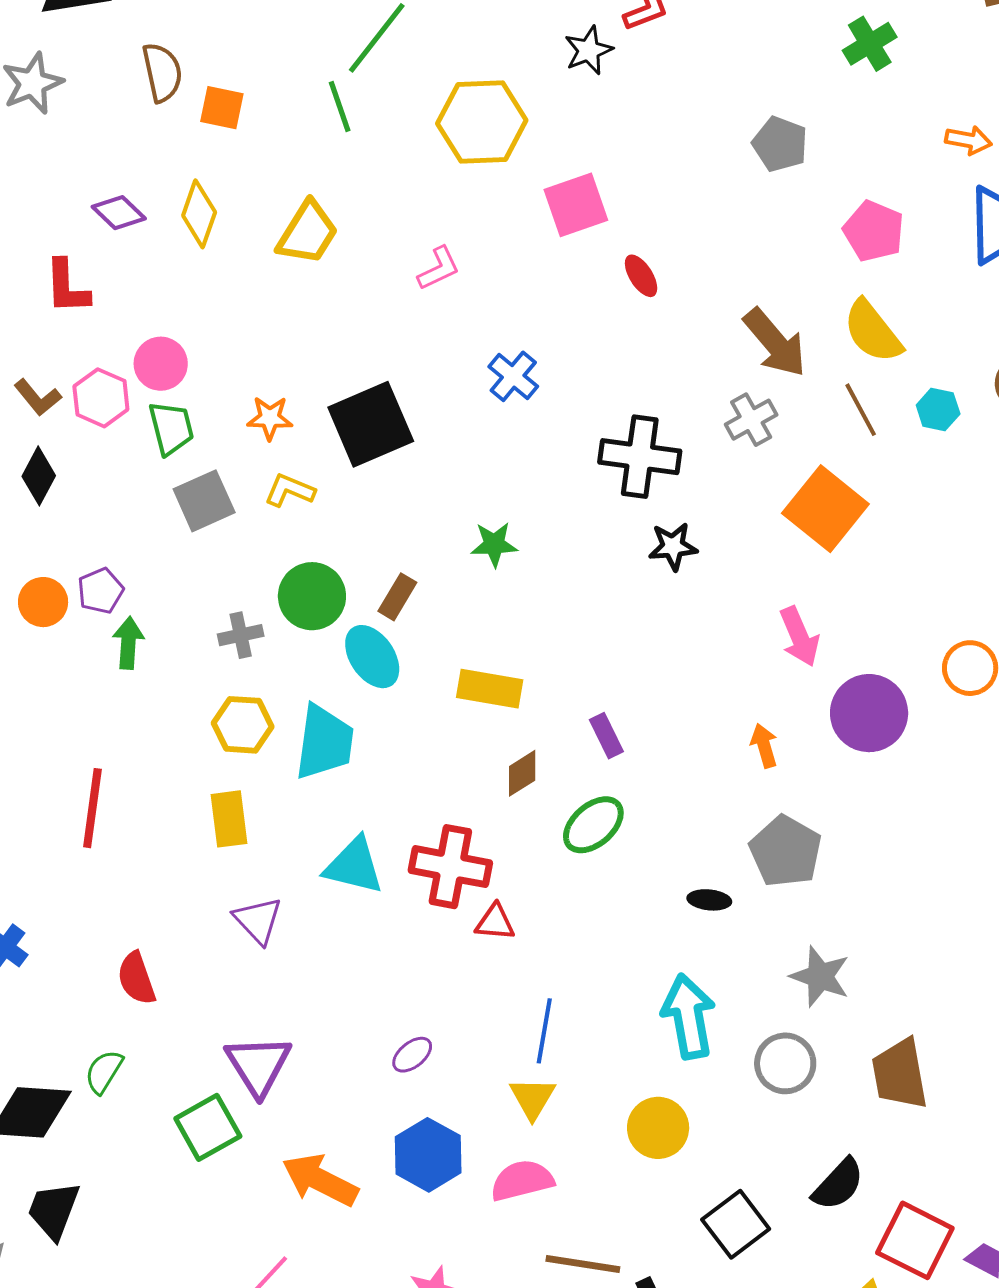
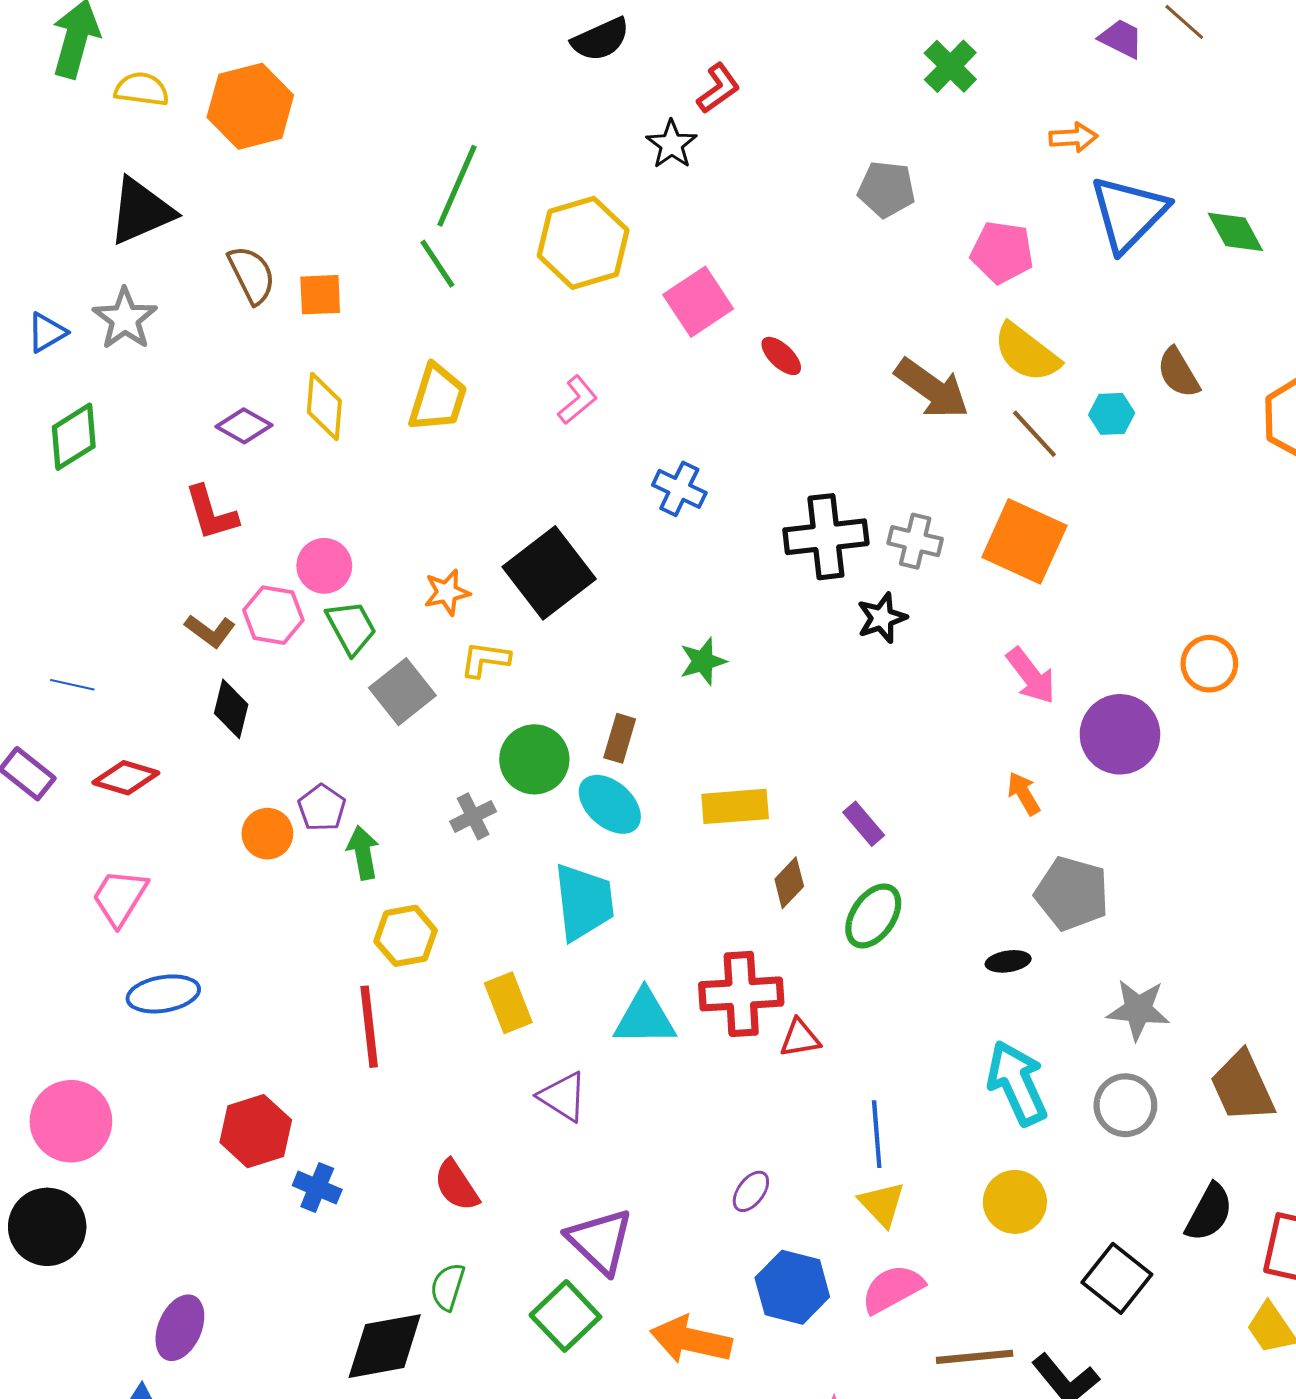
gray cross: (751, 420) -> (915, 541), moved, turned -33
yellow hexagon: (243, 725) -> (406, 936), moved

